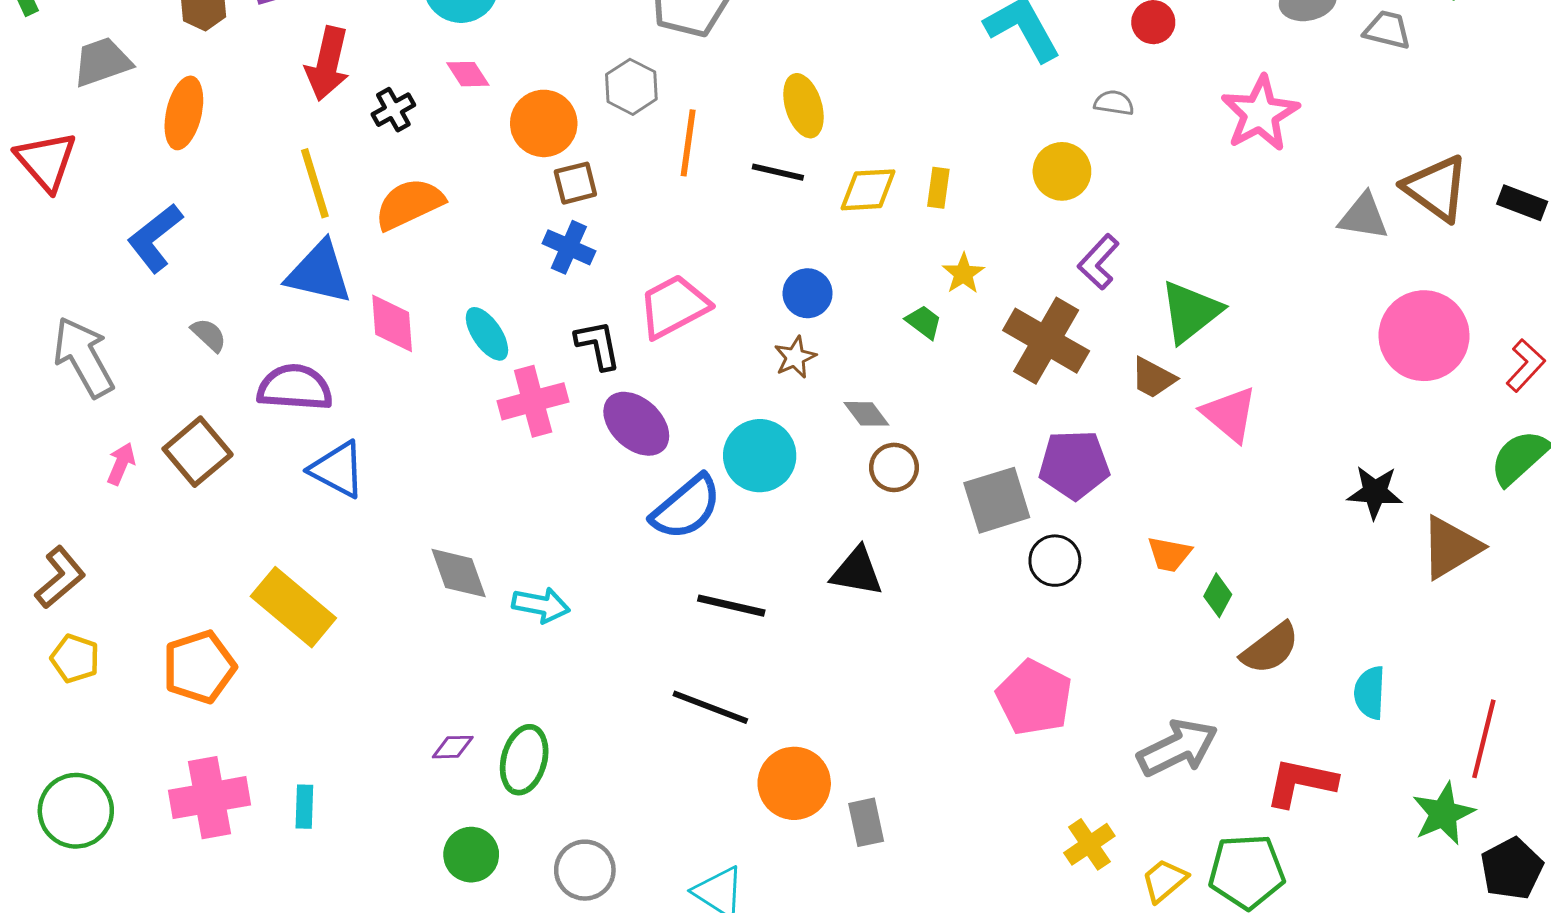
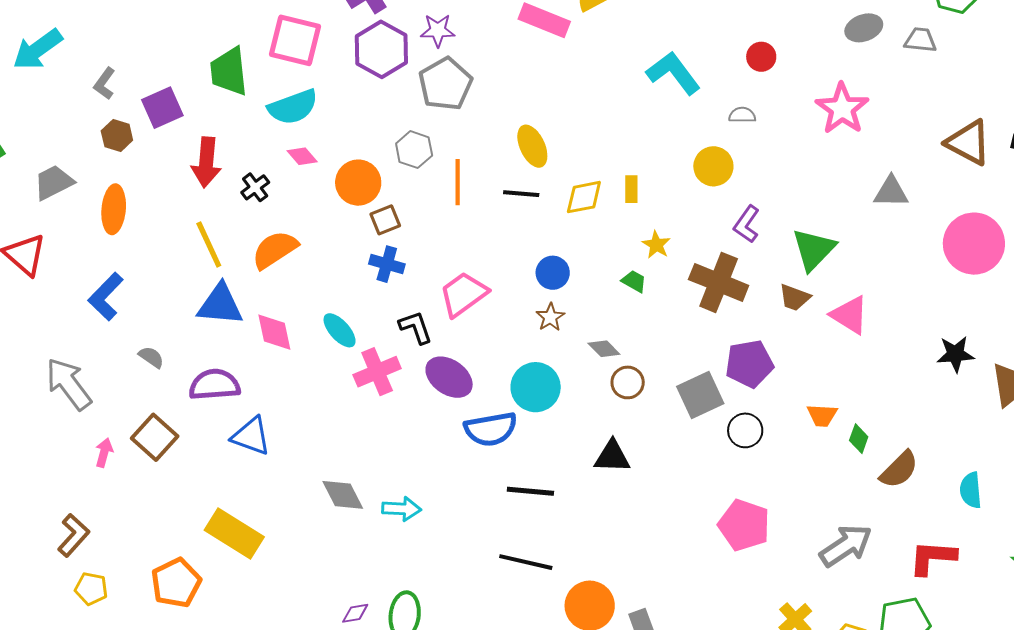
gray triangle: (1364, 217) -> (891, 192), moved
blue semicircle: (686, 507) -> (491, 429), turned 38

